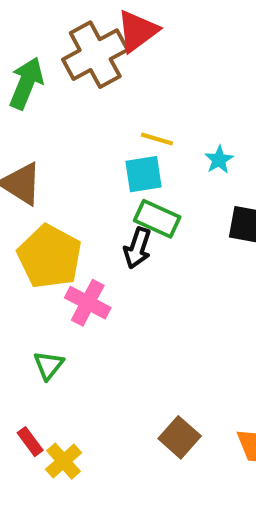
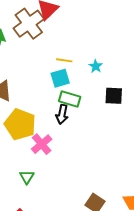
pink cross: (88, 303) -> (42, 144), turned 30

